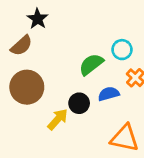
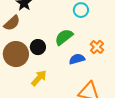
cyan circle: (122, 50) -> (81, 10), moved
black circle: (79, 103) -> (38, 47), moved

